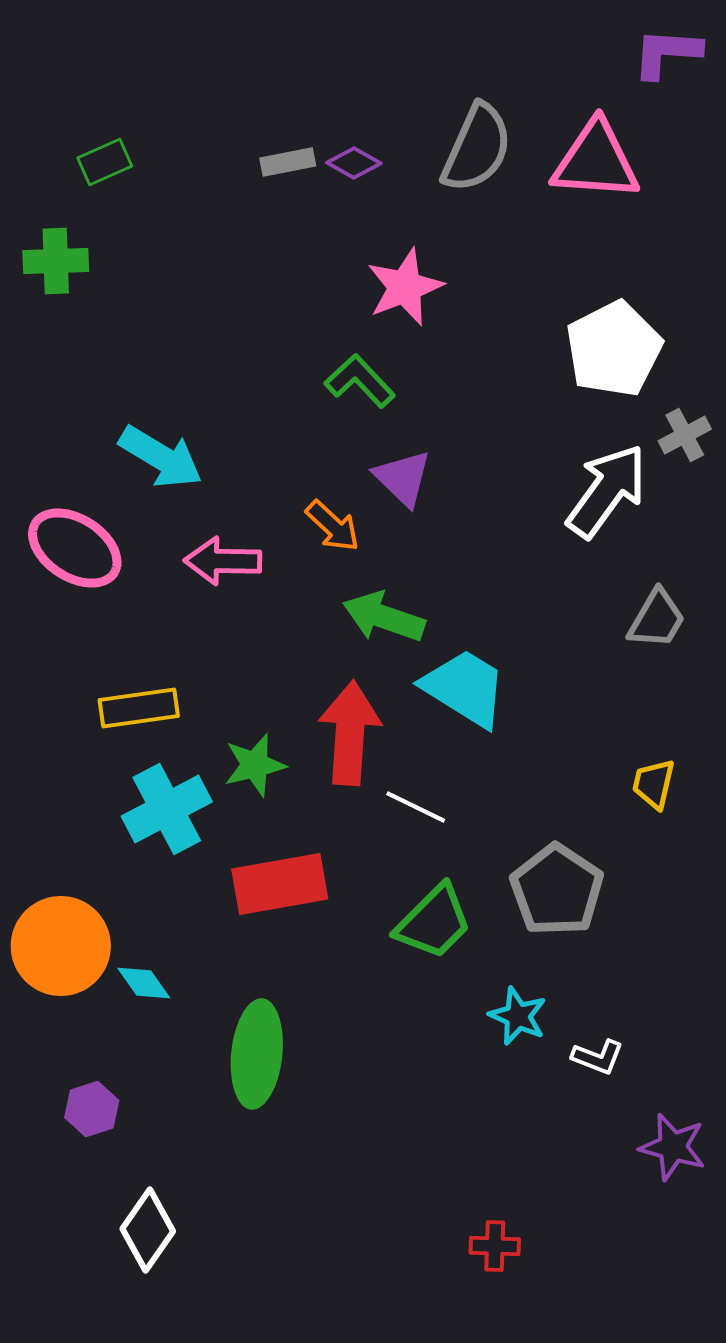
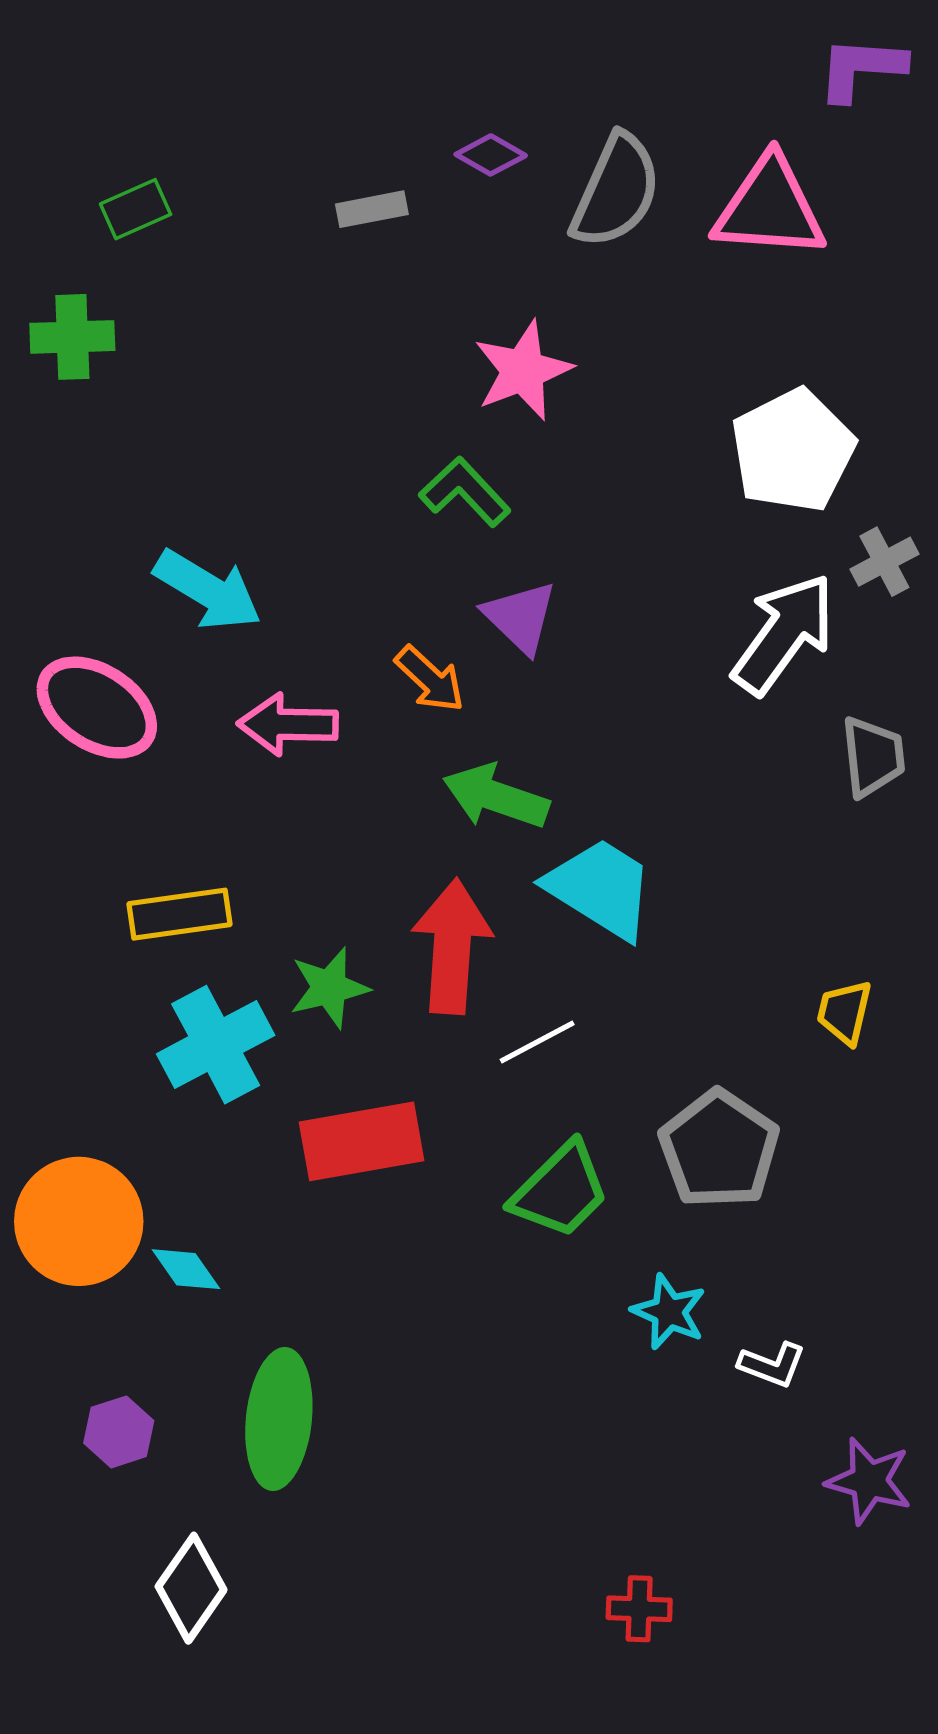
purple diamond: (354, 163) -> (491, 155), moved
gray trapezoid: (657, 619) -> (873, 757), moved, turned -36
white line: (416, 807) -> (537, 1042), turned -54
green ellipse: (257, 1054) -> (279, 1419), moved

